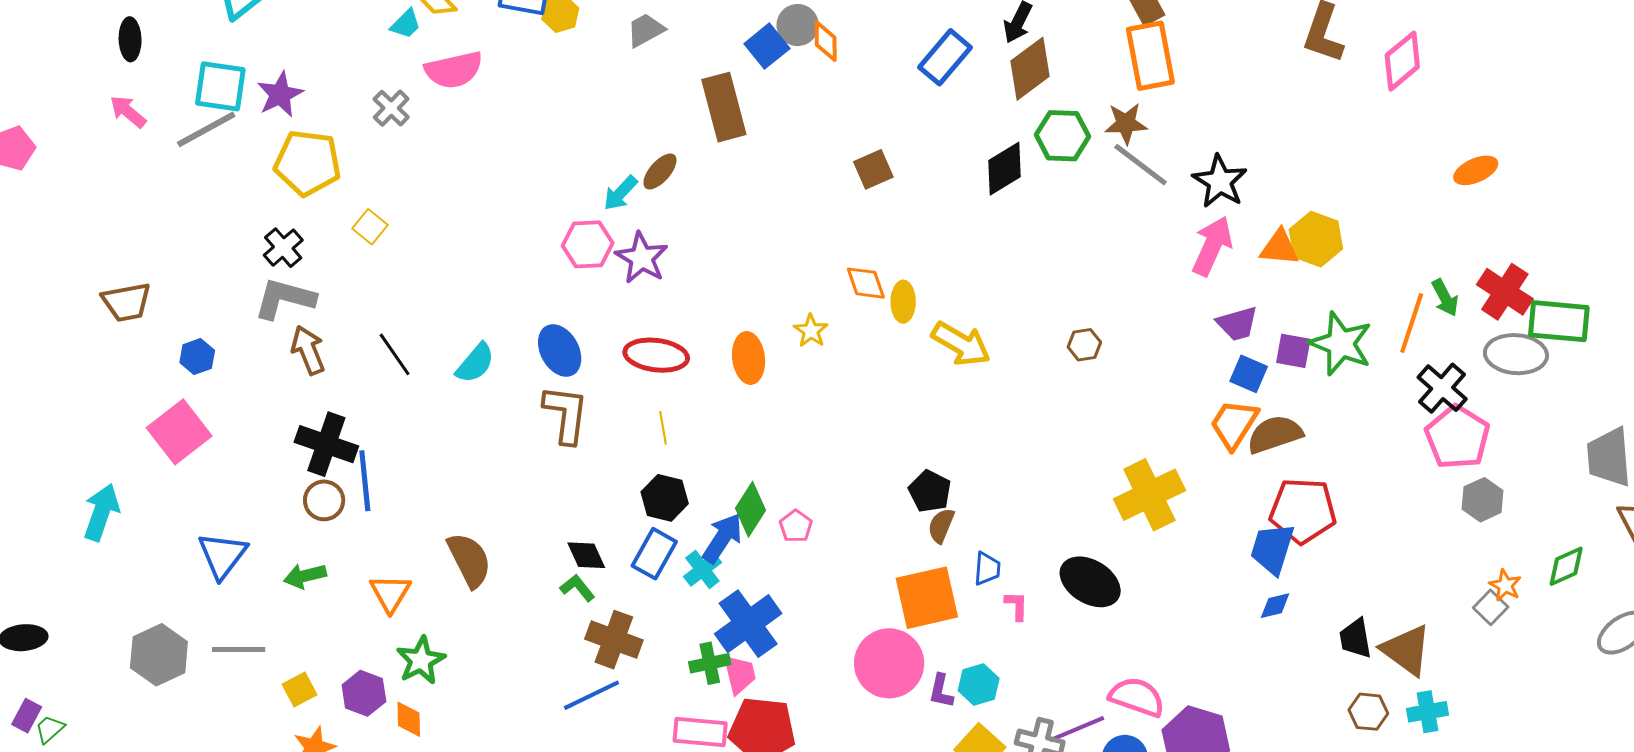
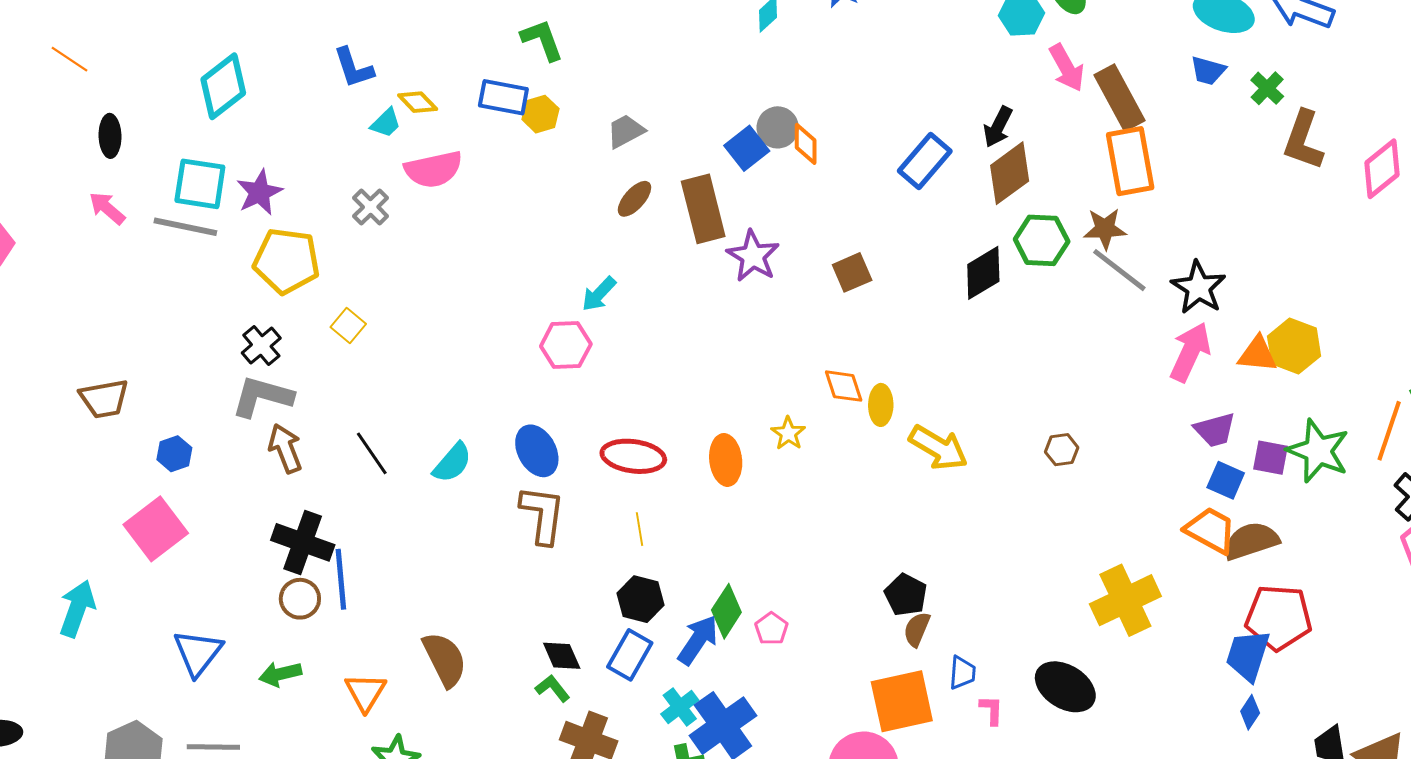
gray line: (206, 129) -> (185, 227), turned 40
brown ellipse: (660, 171) -> (634, 199), moved
purple star: (642, 258) -> (753, 256), moved
orange trapezoid: (1234, 424) -> (1211, 530), turned 86
cyan cross: (702, 570) -> (680, 707), moved
blue diamond: (1275, 606) -> (1250, 712), turned -44

